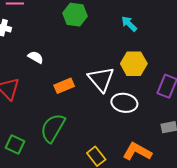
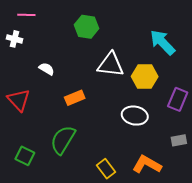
cyan arrow: (129, 24) -> (163, 42), moved, size x1.6
white triangle: (101, 79) -> (111, 65), moved, turned -44

